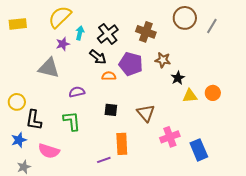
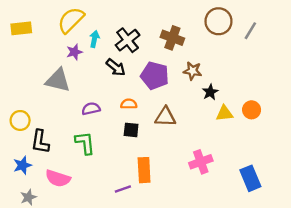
orange semicircle: (109, 76) -> (129, 104), moved
brown triangle: (146, 113) -> (165, 117), moved, turned -48
blue rectangle: (199, 150) -> (250, 178), moved

